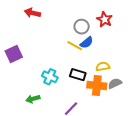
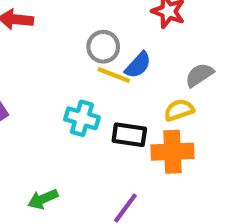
gray circle: (82, 27) -> (103, 47), moved
cyan cross: (50, 77) -> (82, 118), moved
gray semicircle: (115, 83) -> (199, 75), moved

